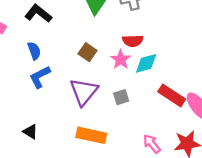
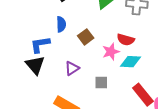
blue semicircle: (34, 51) -> (61, 24), moved
purple triangle: (84, 92) -> (72, 68), size x0.6
black triangle: (30, 132) -> (35, 65), moved, size x1.5

